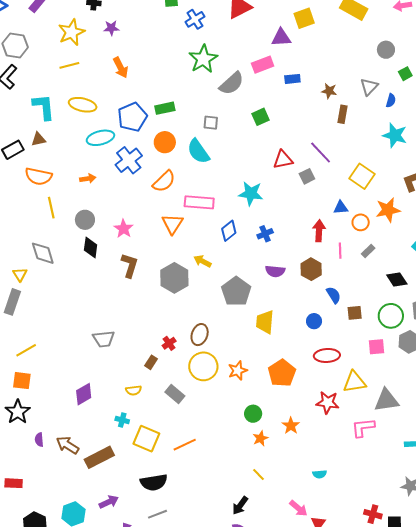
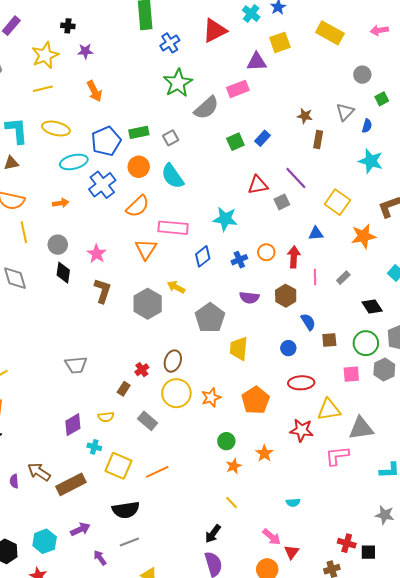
blue rectangle: (292, 79) -> (263, 138), moved, turned -42
gray square: (211, 123) -> (171, 138), moved, turned -35
orange circle: (361, 222) -> (266, 252), moved
purple diamond: (84, 394) -> (73, 425), moved
purple semicircle: (39, 440) -> (14, 481), moved

